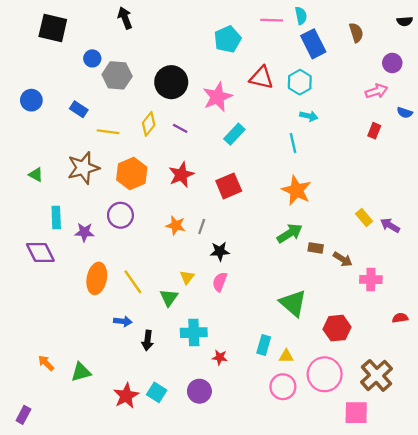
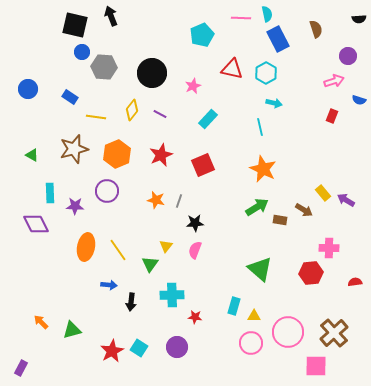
black square: (53, 28) -> (75, 25), moved
pink star: (217, 97) -> (193, 86), size x0.6
brown arrow: (343, 259) -> (304, 210), moved
red hexagon: (337, 328) -> (311, 273), moved

